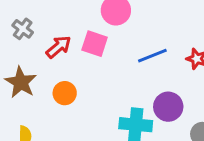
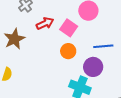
orange circle: (65, 93) -> (68, 51), moved
purple circle: (168, 107) -> (93, 67), moved

